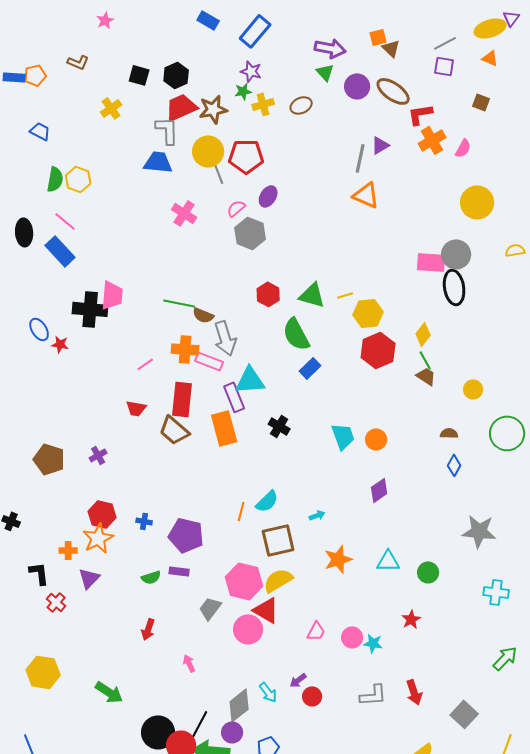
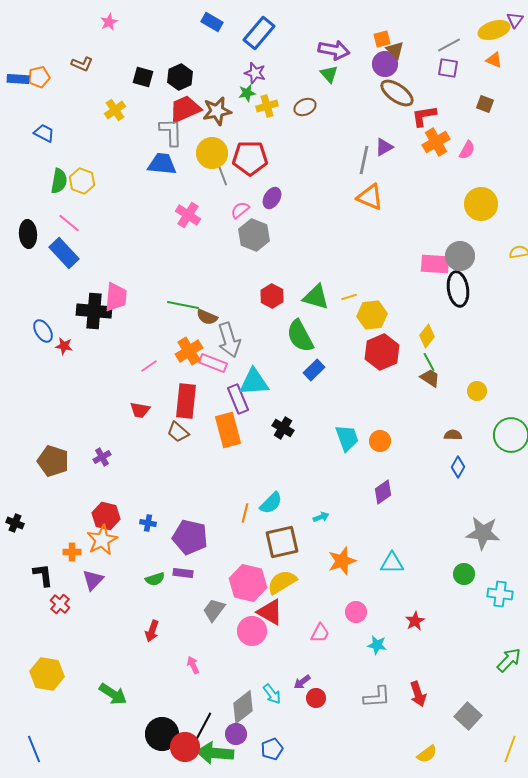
purple circle: (357, 86) -> (385, 64), moved
orange cross: (185, 349) -> (189, 351), turned -36
brown trapezoid: (174, 430) -> (178, 432), size x0.7
green circle: (428, 572) -> (464, 574), moved
pink circle: (352, 637) -> (356, 612), moved

